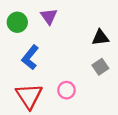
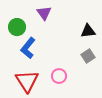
green circle: (17, 22) -> (17, 27), moved

